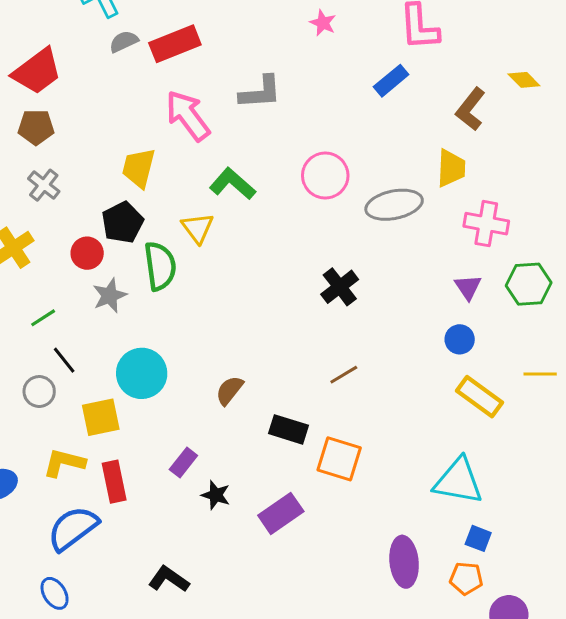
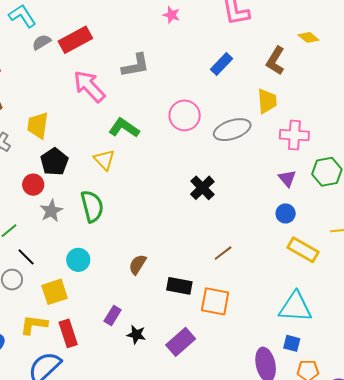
blue rectangle: (391, 81) -> (222, 64), moved
yellow trapezoid: (139, 168) -> (38, 125), moved
green semicircle: (160, 266) -> (92, 206), moved
cyan circle: (142, 373) -> (78, 260), size x0.7
brown line: (344, 375) -> (223, 253), moved
blue square: (478, 538) -> (292, 343), moved

